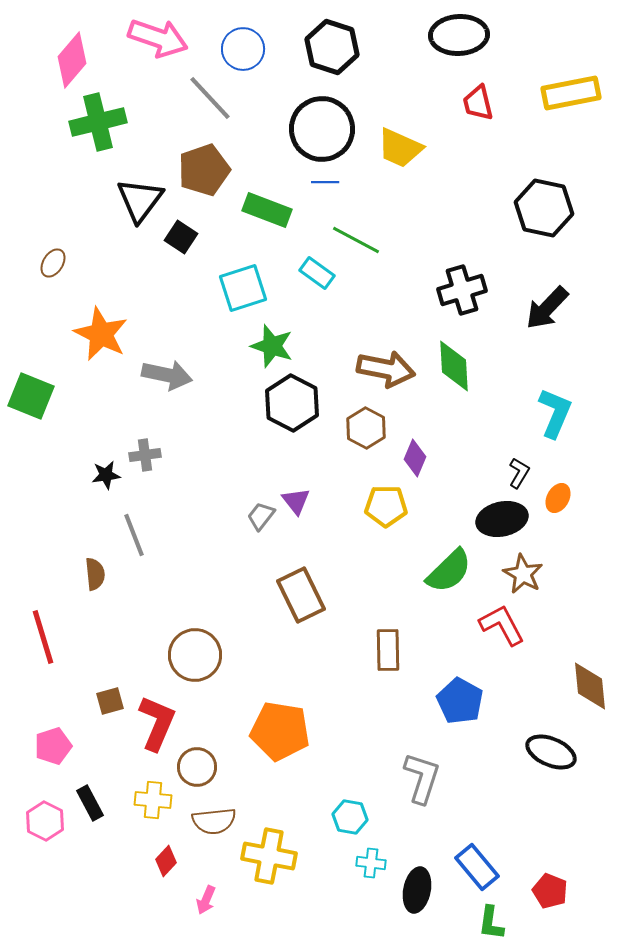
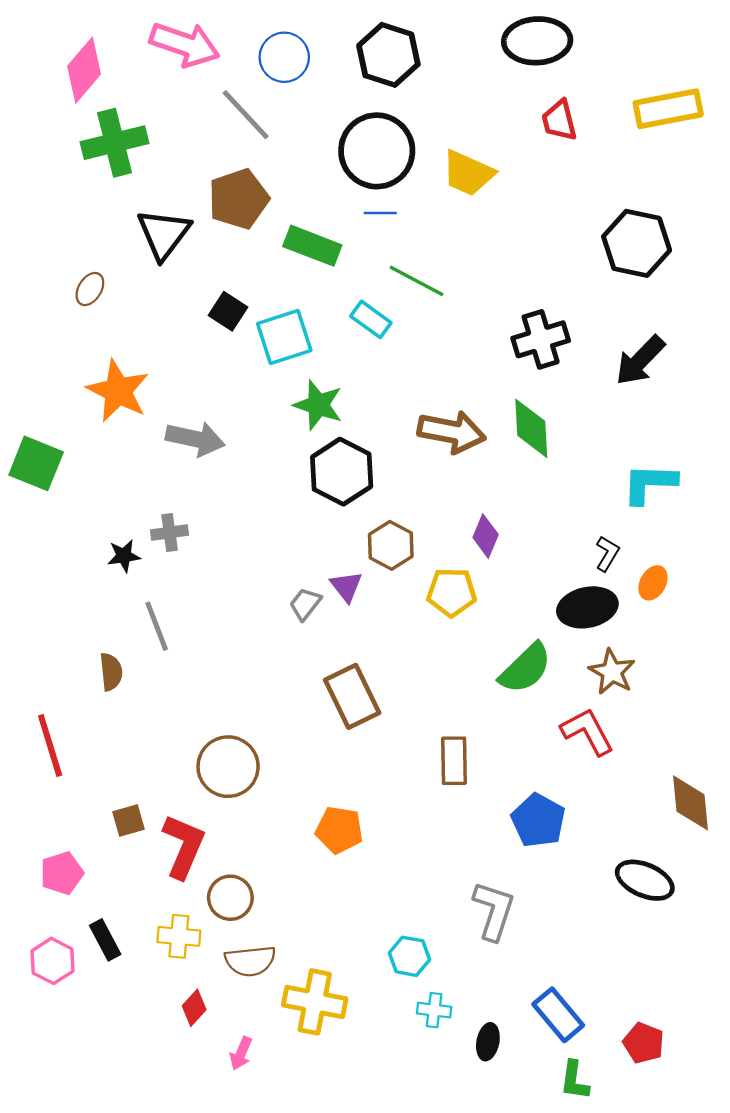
black square: (181, 237) -> (228, 311), moved
brown ellipse: (53, 263) -> (90, 289), moved
cyan L-shape: (555, 413) -> (649, 483), turned -111
brown hexagon: (366, 428) -> (391, 545), moved
orange pentagon: (280, 731) -> (339, 830), moved, size x0.7
black ellipse: (417, 890) -> (488, 1042), size x0.7

